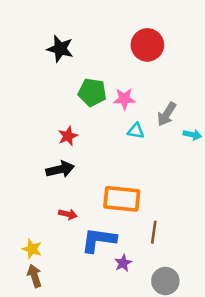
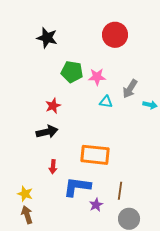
red arrow: (68, 214) -> (53, 167), turned 80
brown line: (154, 232) -> (120, 191), moved

